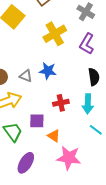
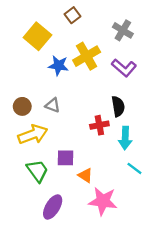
purple L-shape: (87, 44) -> (124, 68), turned -80
blue star: (48, 71) -> (58, 65), moved
black semicircle: (94, 77) -> (118, 106), moved
red cross: (61, 103) -> (99, 125), moved

